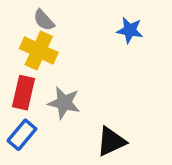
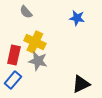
yellow cross: (39, 50) -> (35, 42), moved
black triangle: (111, 141) -> (81, 84), moved

